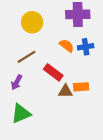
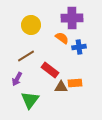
orange semicircle: (67, 46) -> (62, 38), moved
green triangle: (21, 114) -> (30, 100), moved, turned -30

